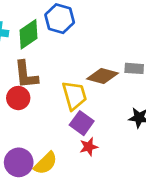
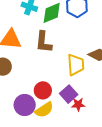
red circle: (18, 98) -> (43, 90), moved
purple square: (82, 123) -> (69, 94), moved

